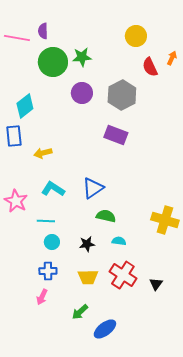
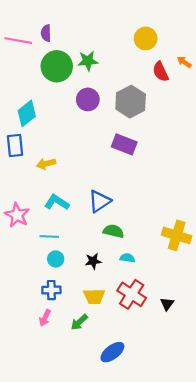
orange arrow: (172, 58) -> (184, 62), turned -80
green arrow: (80, 312) -> (79, 322), moved

